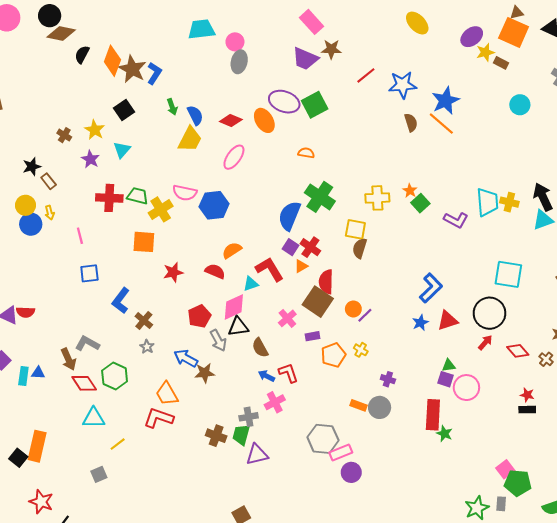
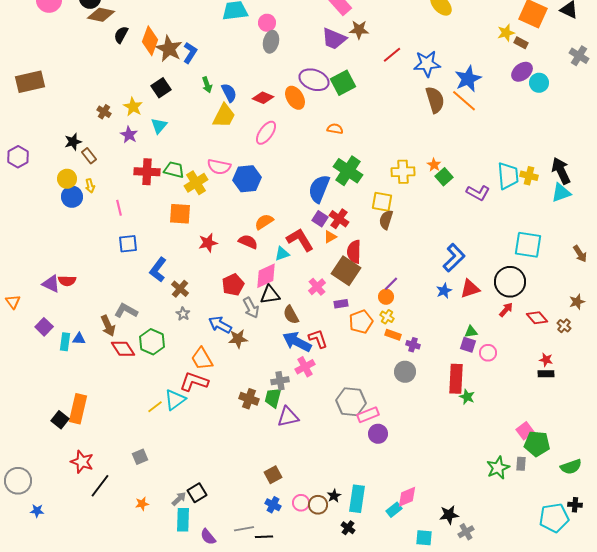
purple ellipse: (472, 37) -> (522, 72), moved
brown semicircle: (411, 123) -> (435, 100), size x1.5
orange circle: (353, 309) -> (386, 297), moved
blue arrow: (266, 376) -> (297, 342), size x1.8
pink circle: (466, 388) -> (488, 353), size x0.7
orange rectangle: (359, 405) -> (393, 335), moved
cyan triangle: (94, 418) -> (175, 400), moved, turned -35
gray square: (99, 474) -> (140, 457), moved

